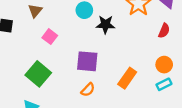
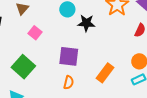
orange semicircle: (88, 90) -> (69, 82), turned -32

